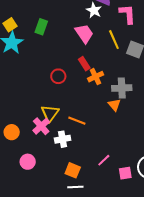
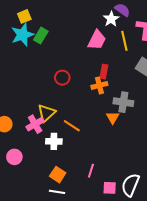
green rectangle: (41, 27) -> (41, 36), moved
pink trapezoid: (84, 33) -> (97, 40), turned 50
yellow line: (114, 40) -> (124, 41), moved
red rectangle: (84, 64) -> (104, 72), moved, turned 32
pink line: (104, 160) -> (91, 171), turned -40

